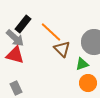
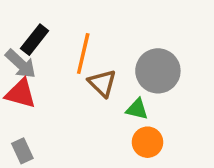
orange line: (51, 32) -> (83, 54), turned 60
green triangle: (82, 64) -> (137, 109), turned 32

